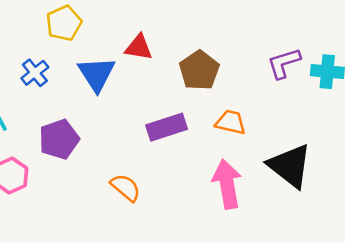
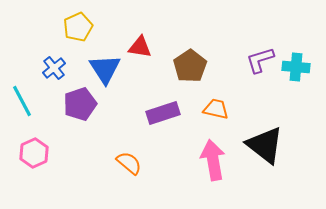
purple pentagon: (59, 139) -> (80, 104), moved

